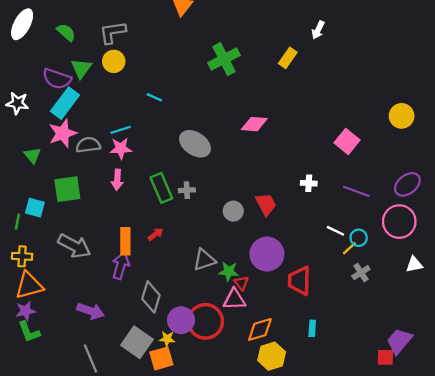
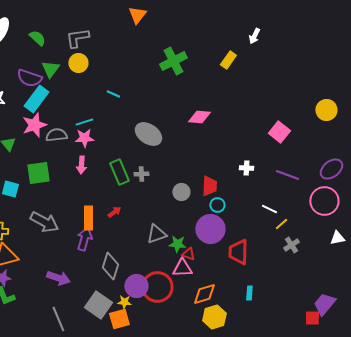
red trapezoid: (266, 204) -> (209, 186), turned 30
cyan circle: (359, 238) -> (217, 205), moved
red triangle: (241, 283) -> (188, 254), turned -32

